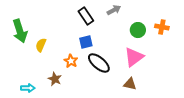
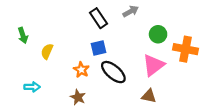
orange cross: (162, 27) -> (186, 49), moved, size x1.5
green arrow: (20, 31) -> (23, 35), size x0.6
brown star: (55, 79) -> (78, 97), moved
cyan arrow: (28, 88) -> (32, 87), moved

